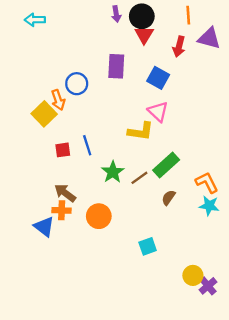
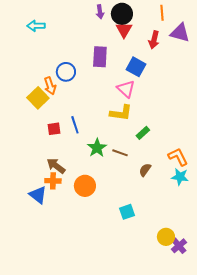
cyan arrow: (35, 20) -> (36, 26), moved
pink triangle: (158, 112) -> (126, 89), moved
green rectangle: (166, 165) -> (143, 133), moved, size x0.6
brown line: (139, 178) -> (120, 153), turned 56

